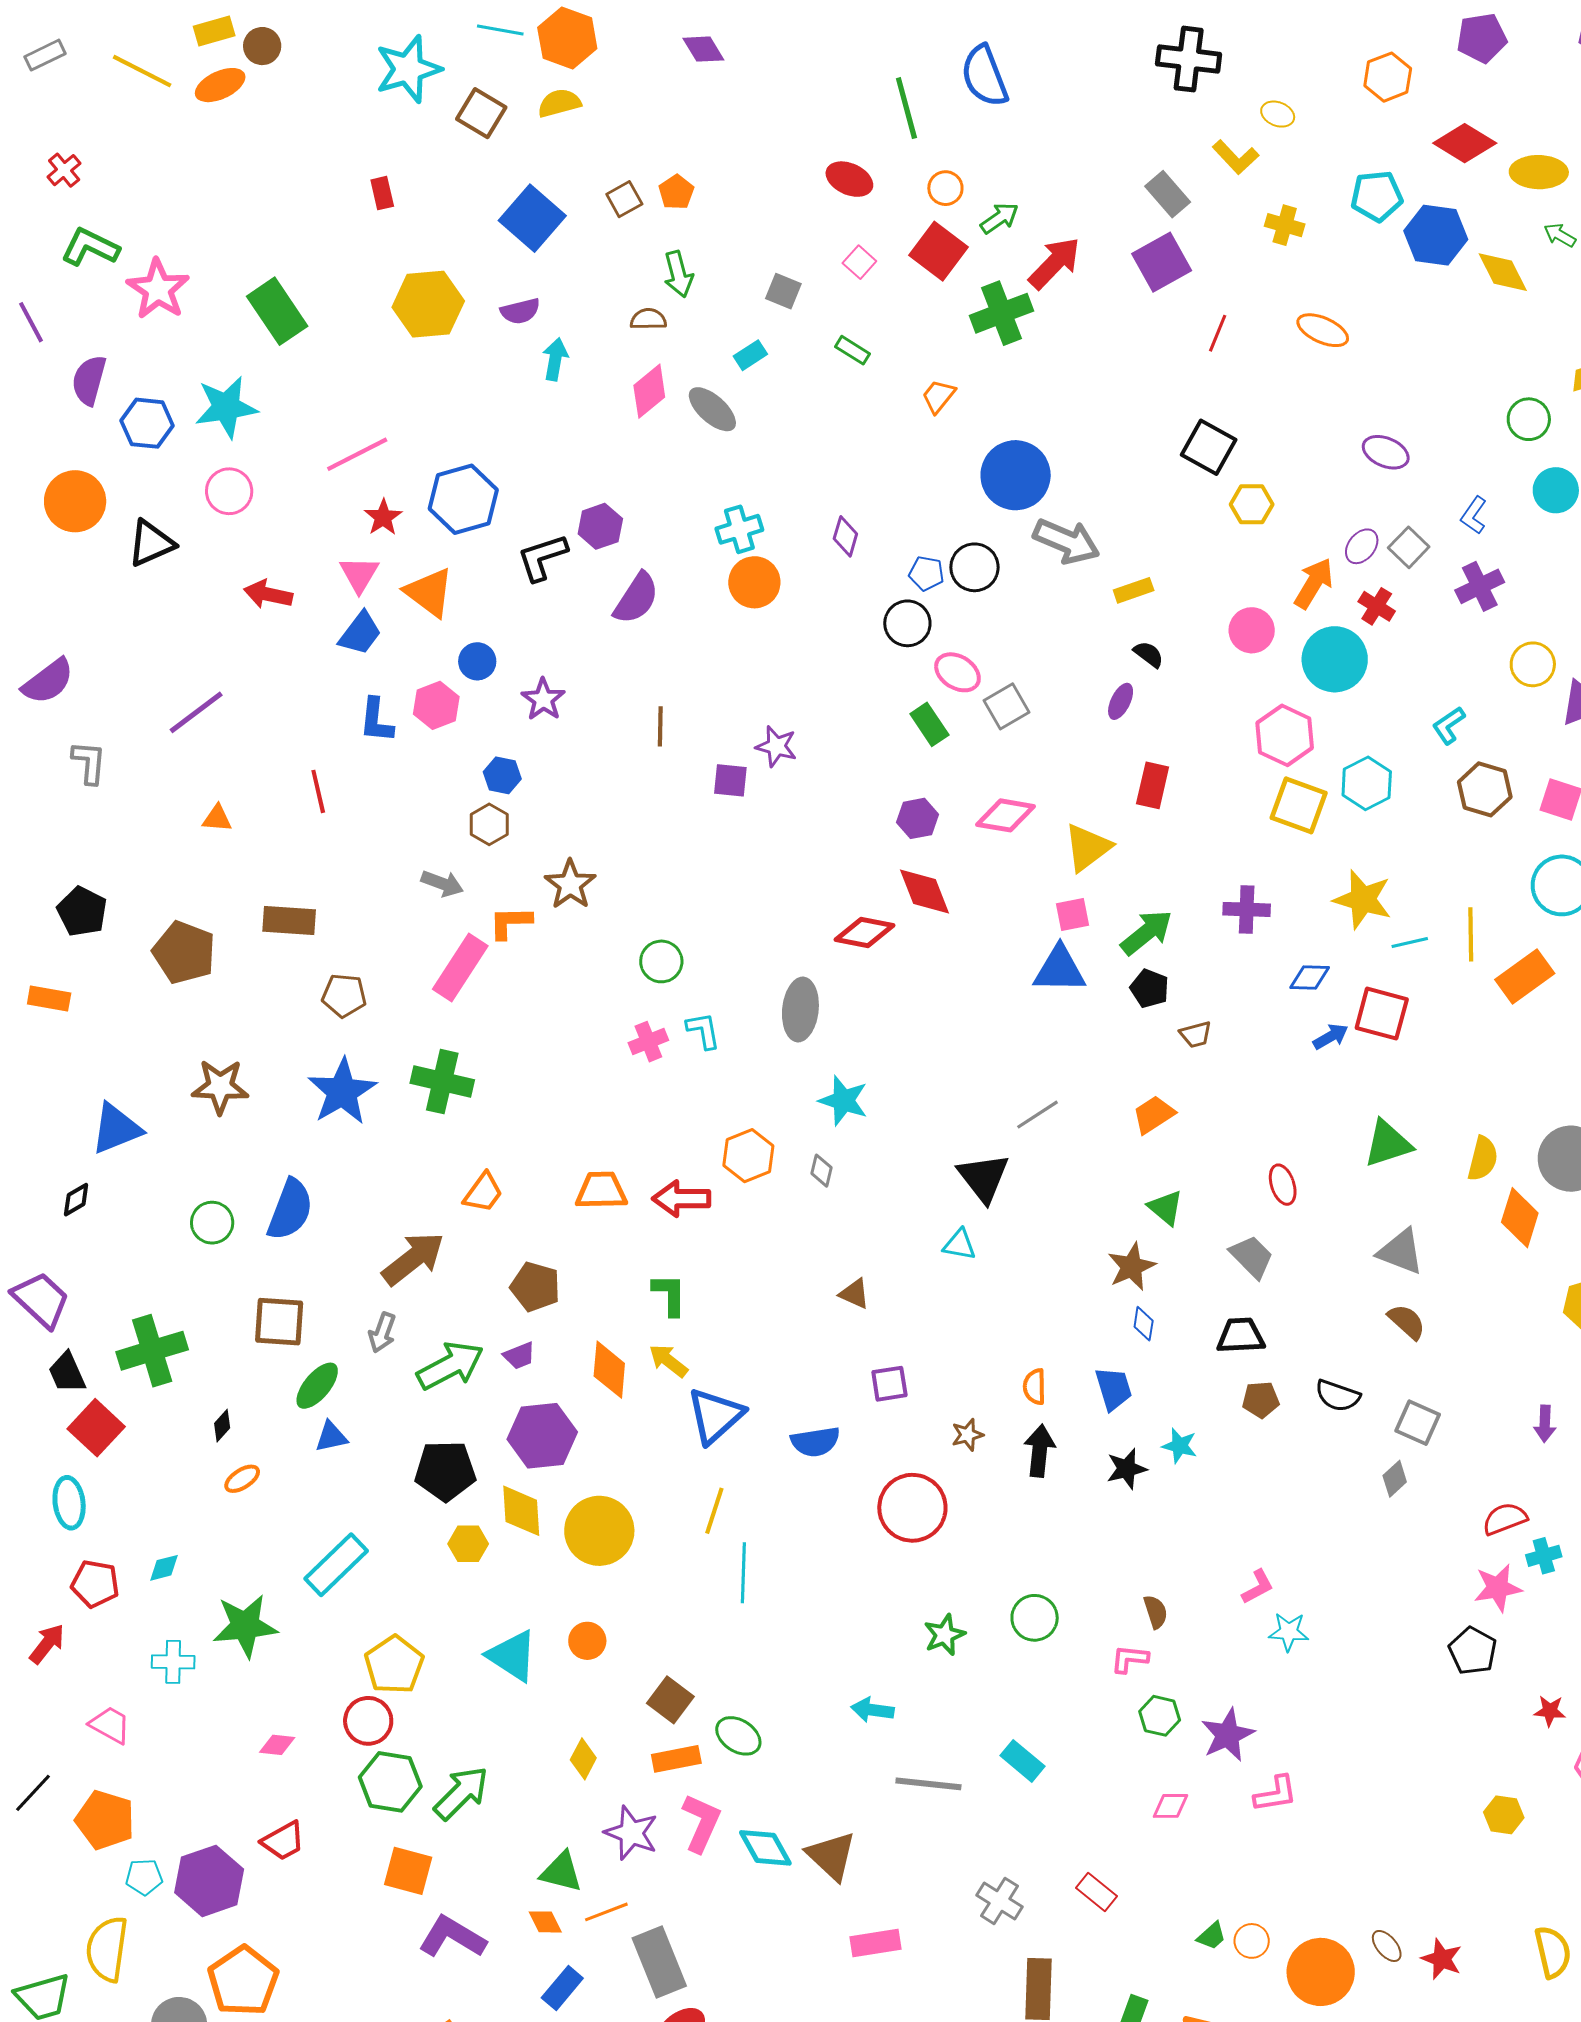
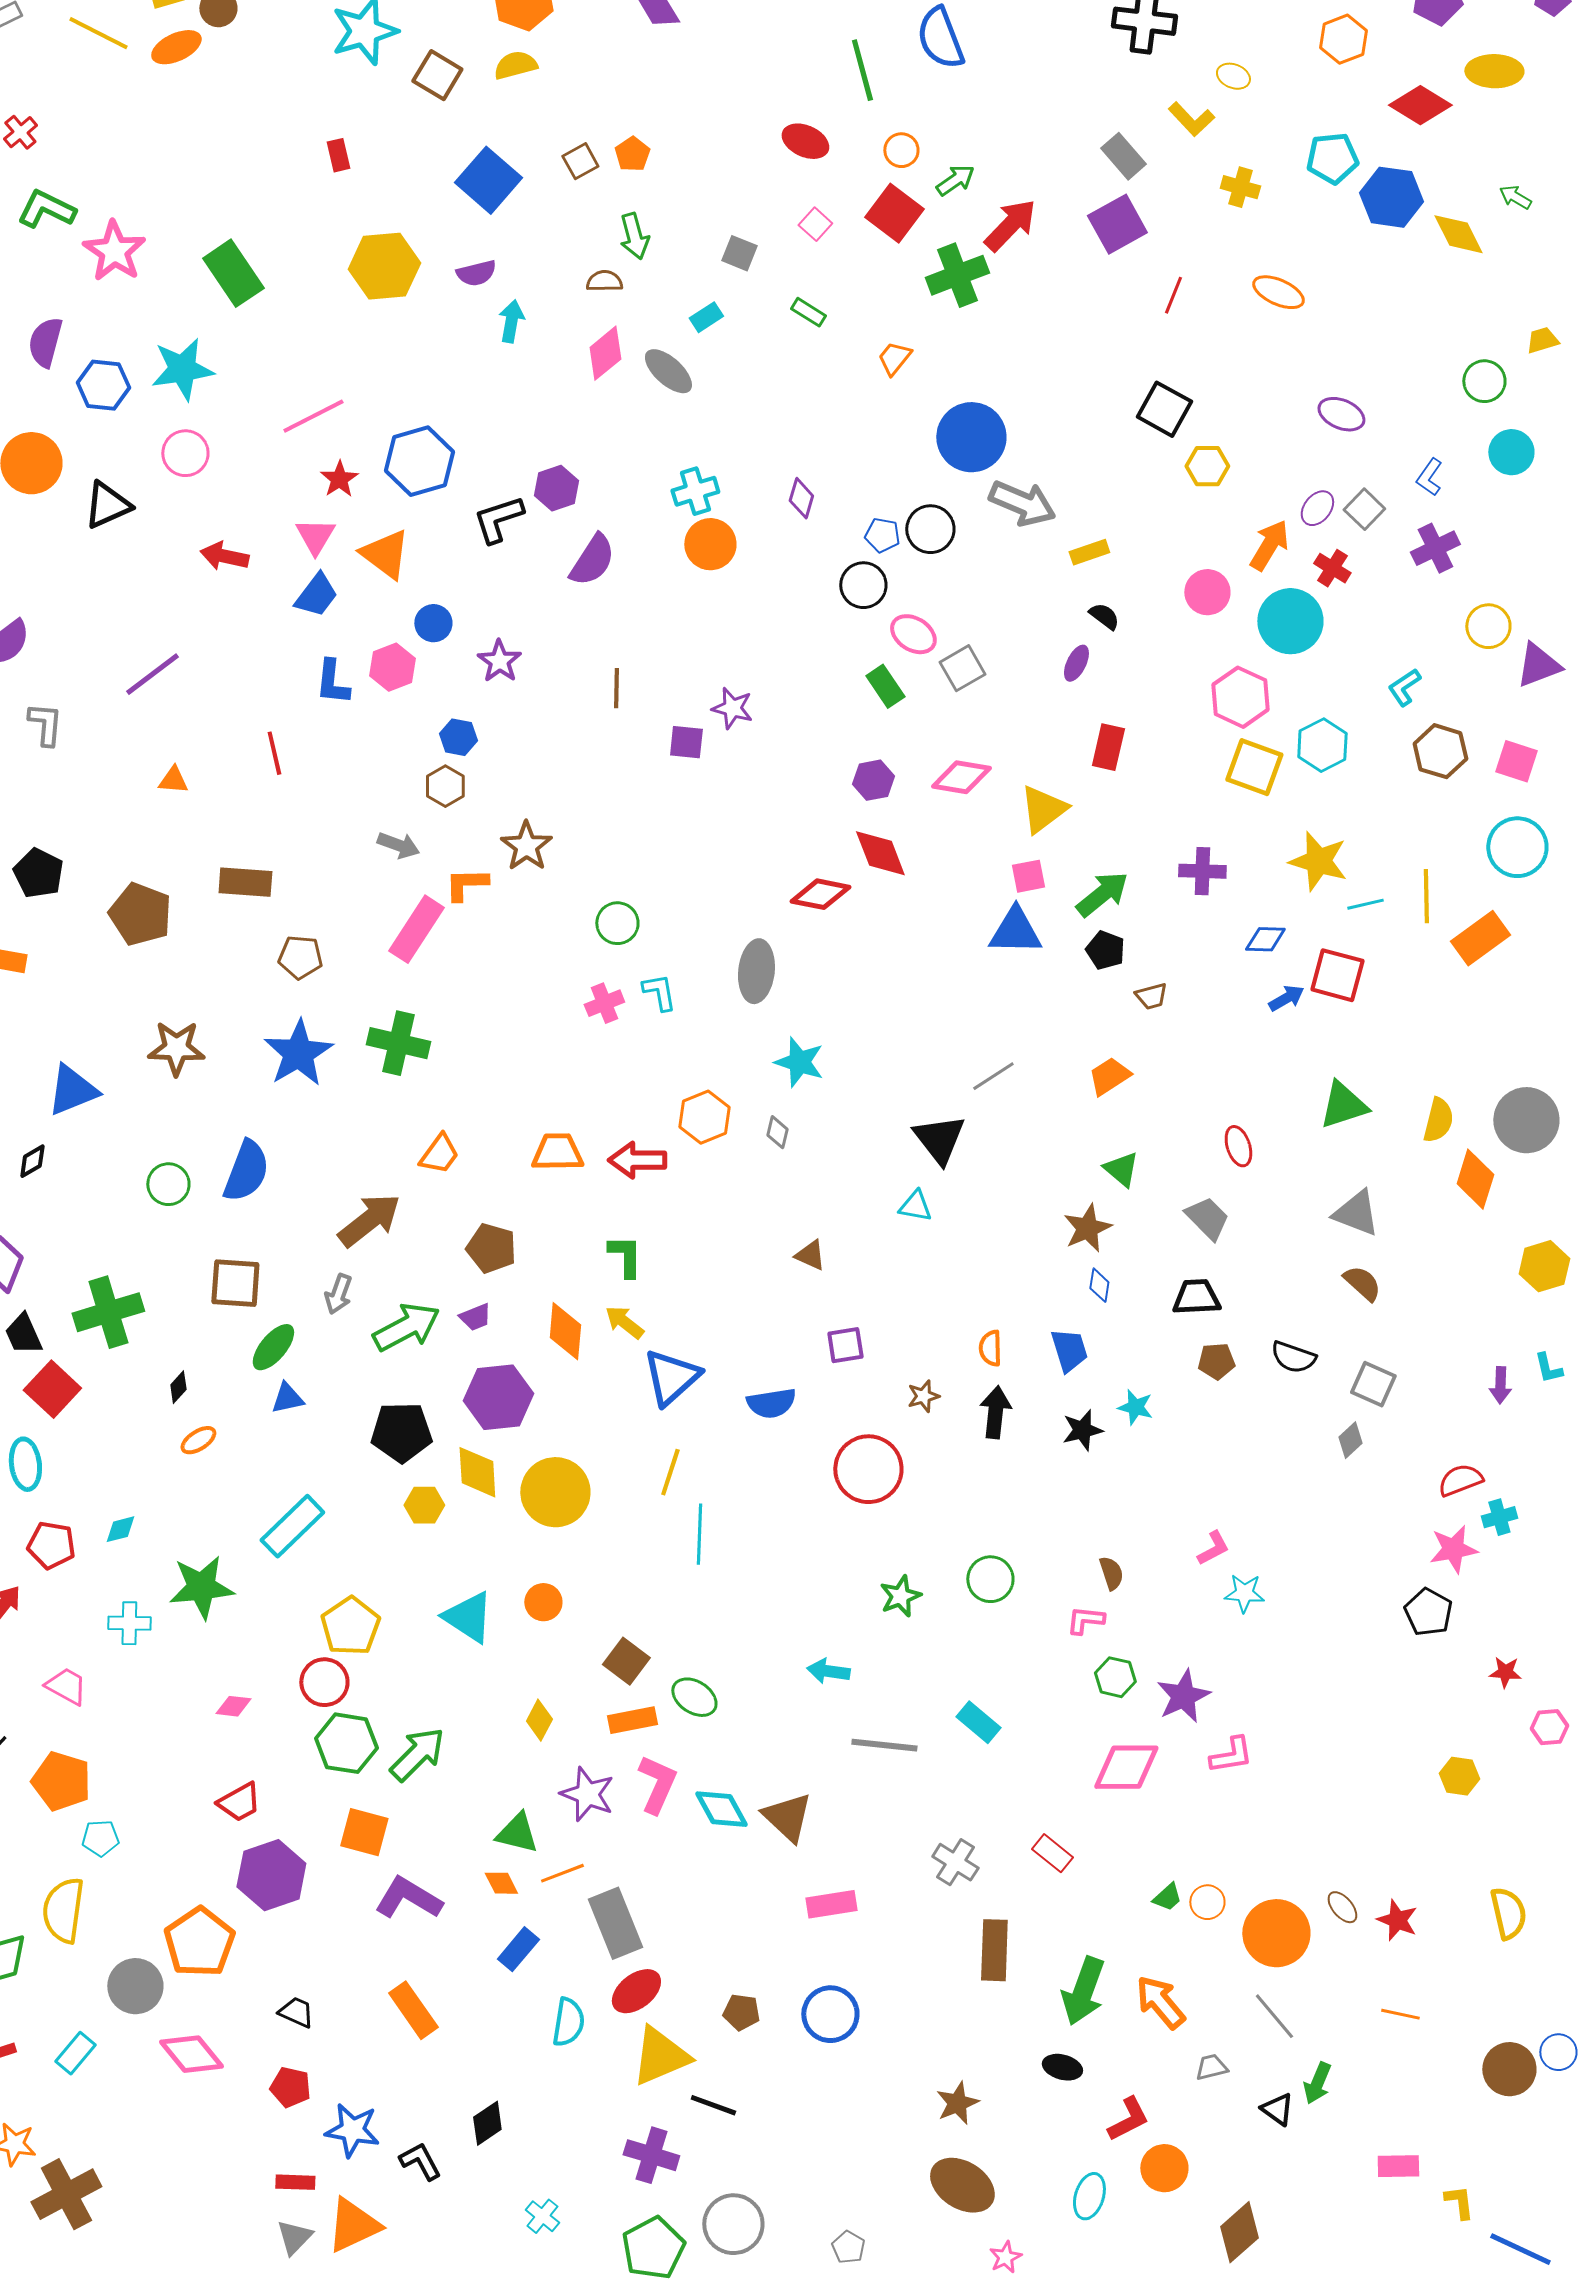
yellow ellipse: (1539, 172) -> (1494, 71), moved
pink diamond: (1171, 1806) -> (1126, 1767), size x1.8
purple hexagon: (209, 1881) -> (271, 1875), moved

